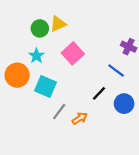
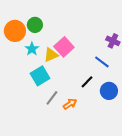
yellow triangle: (58, 24) -> (51, 55), moved
orange circle: (17, 75) -> (15, 31), moved
cyan square: (46, 86) -> (40, 76), turned 36

